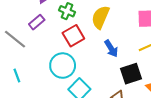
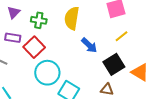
purple rectangle: (37, 22) -> (13, 38), turned 63
red square: (73, 36) -> (34, 47), moved

